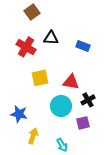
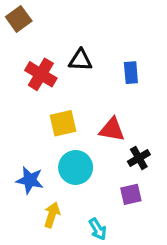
brown square: (32, 12) -> (19, 19), moved
blue rectangle: (83, 46) -> (131, 73), turned 64
cyan circle: (61, 106) -> (76, 167), moved

